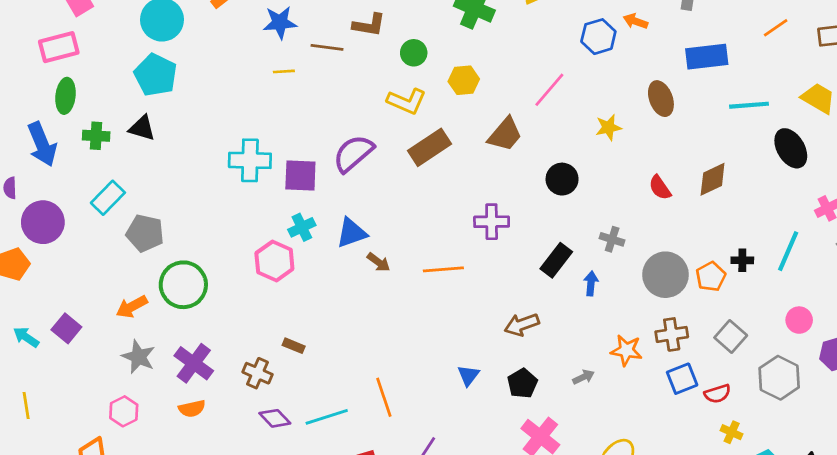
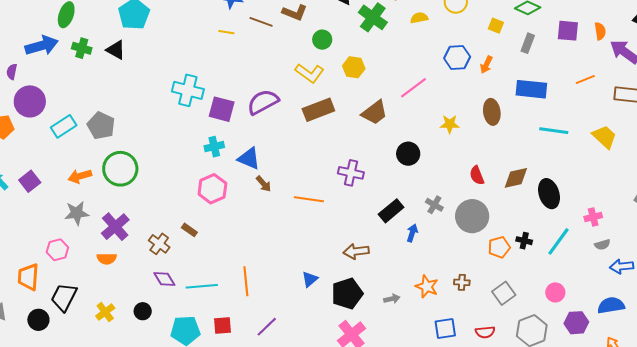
orange arrow: (636, 21) -> (486, 65), moved, turned -96
blue arrow: (42, 144) -> (42, 46), turned -96
black ellipse: (791, 148) -> (549, 194), moved
cyan rectangle: (108, 198) -> (64, 126), moved
blue triangle: (352, 233) -> (249, 159), turned 30
pink hexagon: (274, 261) -> (212, 189), moved
gray circle: (665, 275) -> (472, 216), moved
brown cross: (672, 334) -> (462, 282), size x0.7
gray star: (138, 357) -> (77, 213), turned 30
blue square: (682, 379) -> (445, 329), moved
black pentagon: (522, 383) -> (347, 294), size x1.4

